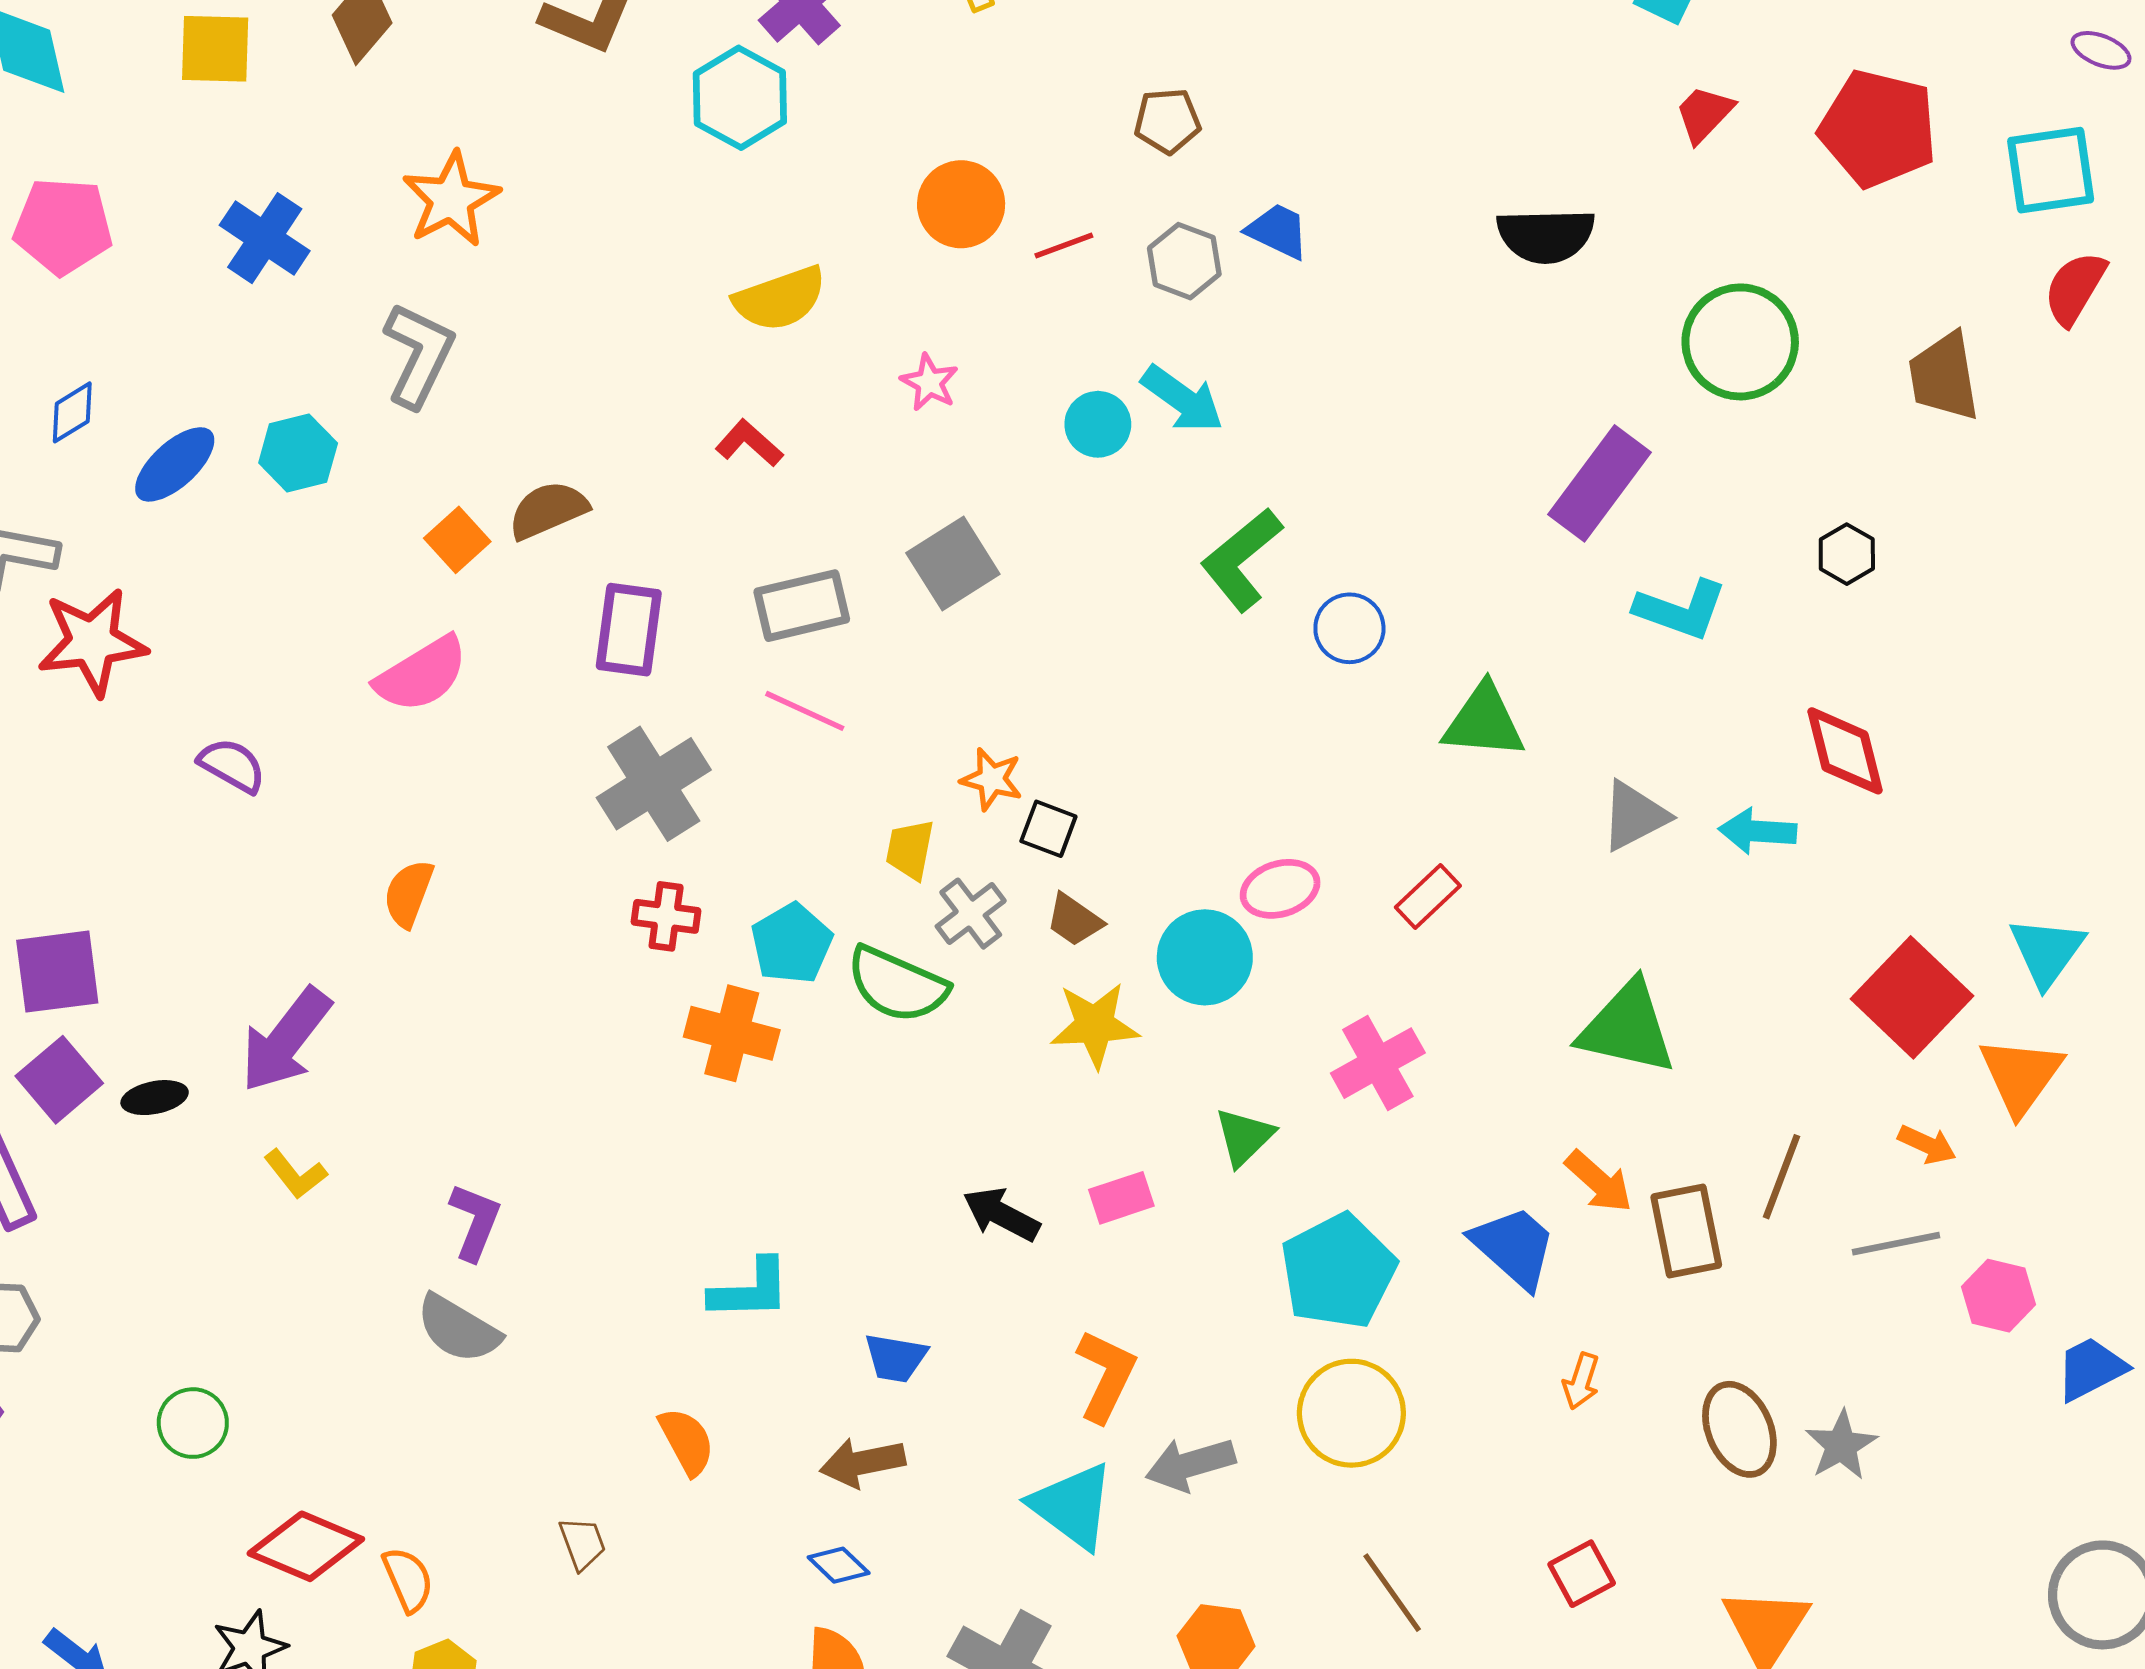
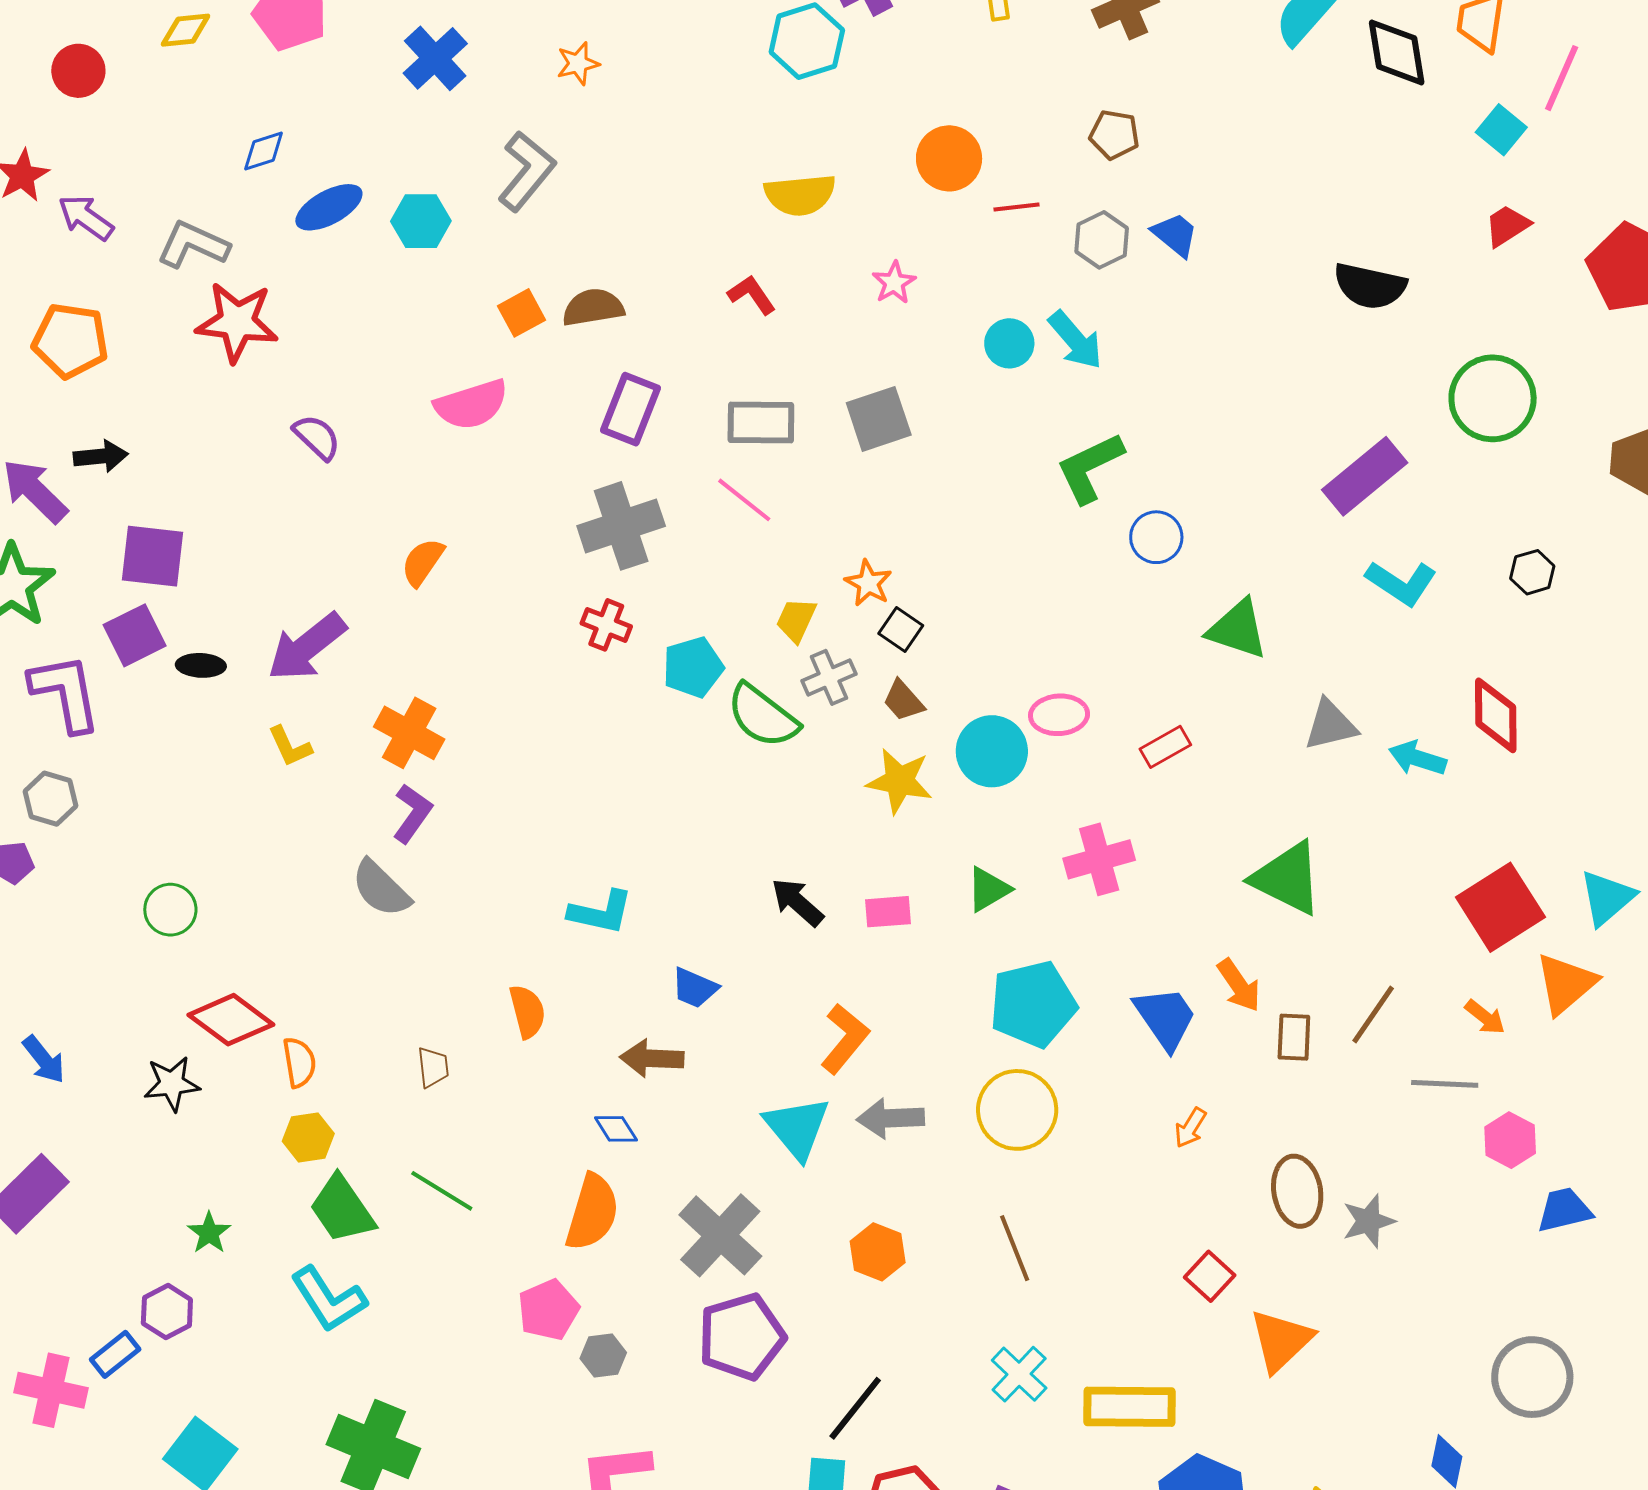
orange star: (451, 199) -> (578, 64), size x0.6
orange cross: (732, 1033) -> (409, 733), moved
brown rectangle: (1686, 1231) -> (1294, 1037), size x0.7
red square: (1582, 1574) -> (1210, 1276), moved, turned -33

